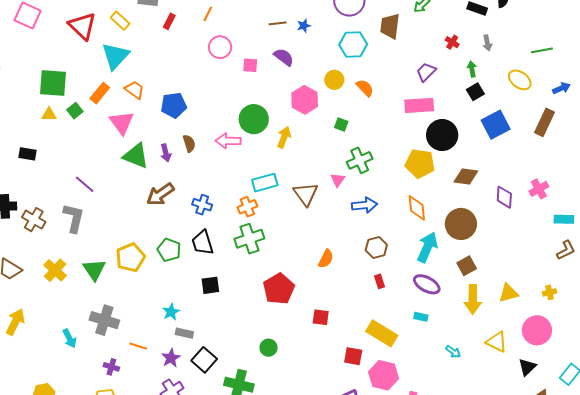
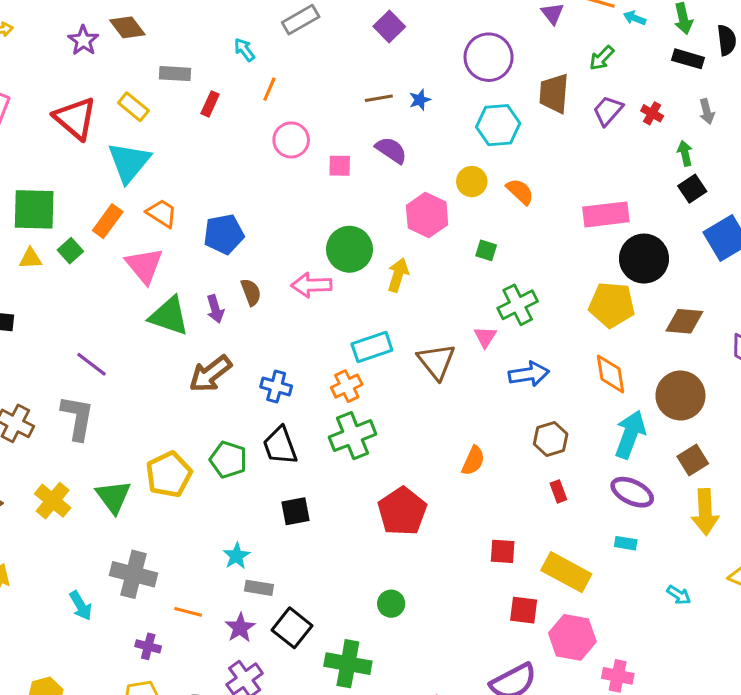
purple trapezoid: (426, 72) -> (608, 111), moved
red square: (321, 317) -> (503, 551), moved

